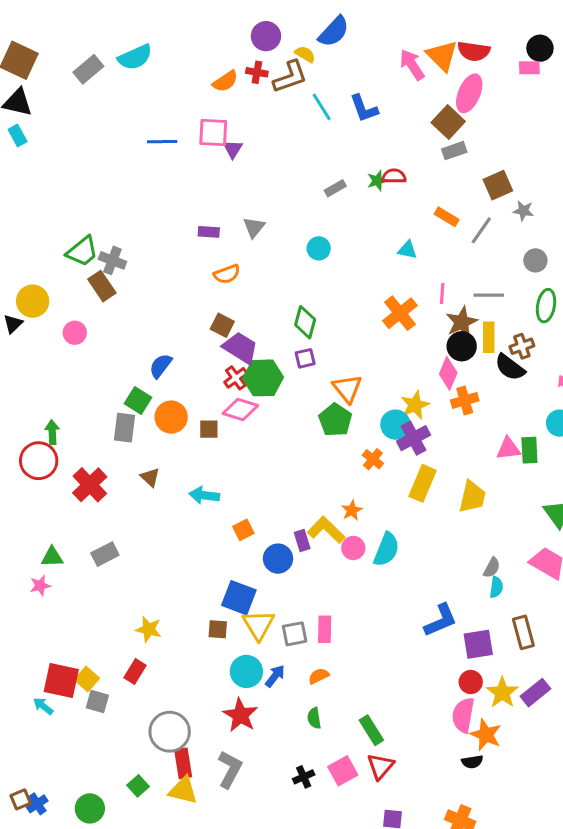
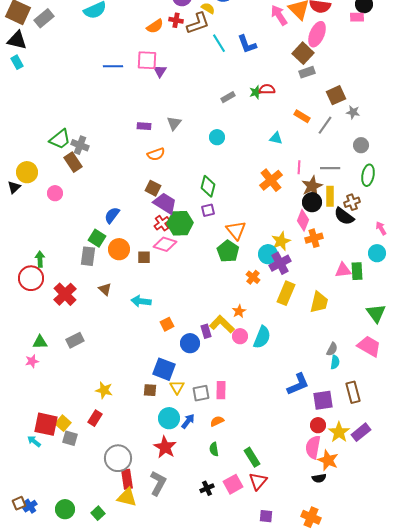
gray rectangle: (88, 69) -> (44, 18), moved
yellow triangle: (258, 625) -> (177, 387), size x0.7
green square: (138, 786) -> (98, 513), moved

